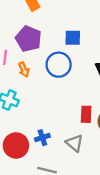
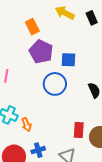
purple pentagon: (28, 39) -> (41, 52), moved
orange arrow: (24, 70) -> (26, 124), moved

